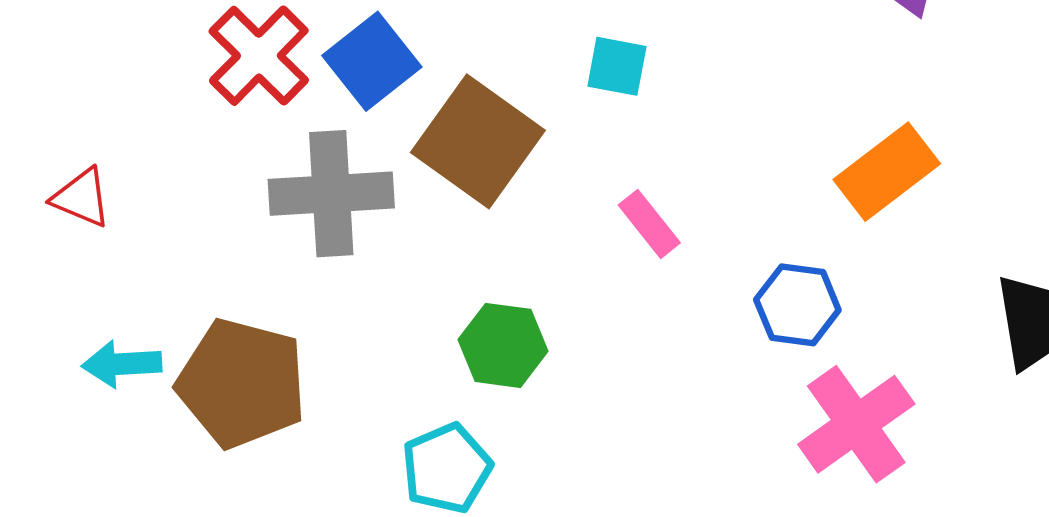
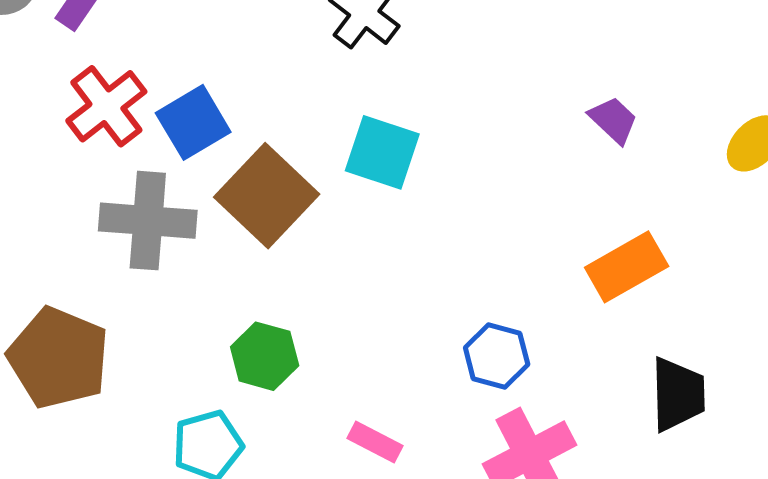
cyan square: (617, 66) -> (382, 152), size x1.5
orange rectangle: (887, 172) -> (627, 267), moved
pink rectangle: (649, 224) -> (375, 442), moved, turned -32

